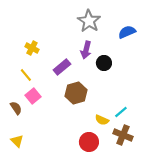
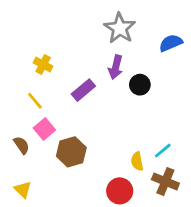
brown hexagon: (76, 93) -> (71, 152), moved
yellow semicircle: (102, 120) -> (137, 161), turned 56

